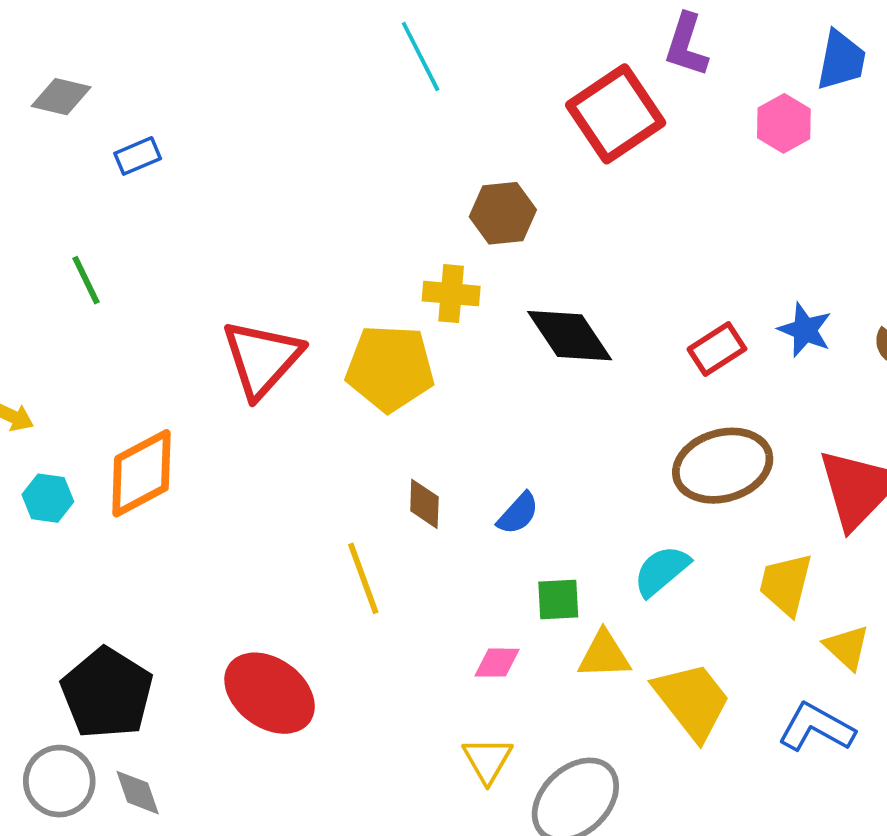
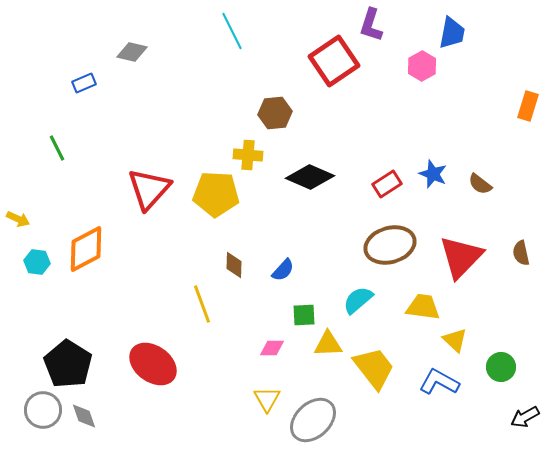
gray diamond: (61, 97) -> (132, 52), moved
black diamond: (570, 336) -> (310, 177), turned -33
yellow trapezoid: (786, 584) -> (423, 307), turned 84

